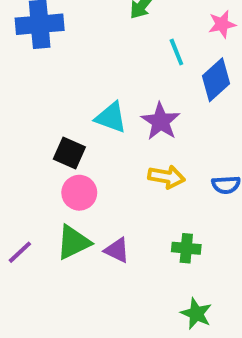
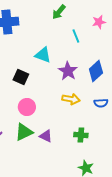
blue diamond: (216, 80) -> (96, 71), moved
cyan triangle: (111, 117) -> (43, 55), moved
black square: (69, 153) -> (21, 77), moved

